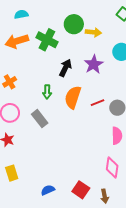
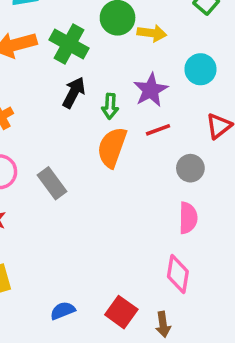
black arrow: (65, 68) -> (74, 92), moved
green arrow: (47, 92) -> (110, 106), moved
red line: (98, 103) -> (158, 130), moved

